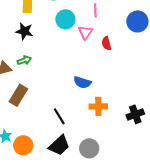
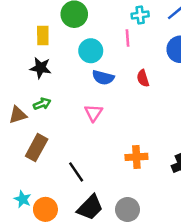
pink triangle: (85, 32) -> (93, 113), moved
blue semicircle: (82, 82) -> (103, 78), moved
black line: (59, 116) -> (76, 172), moved

